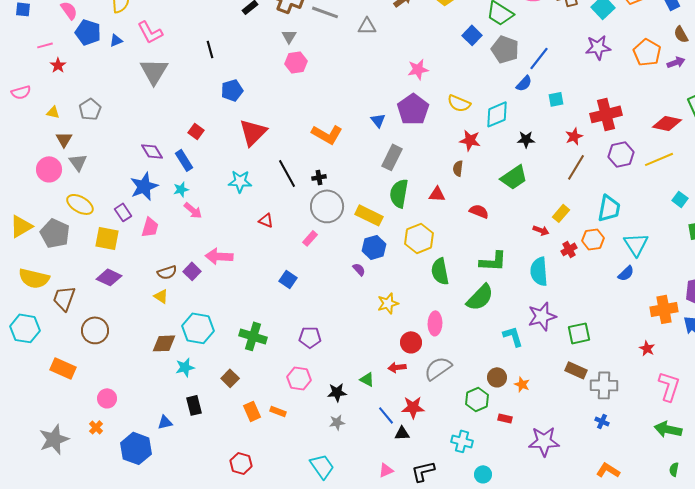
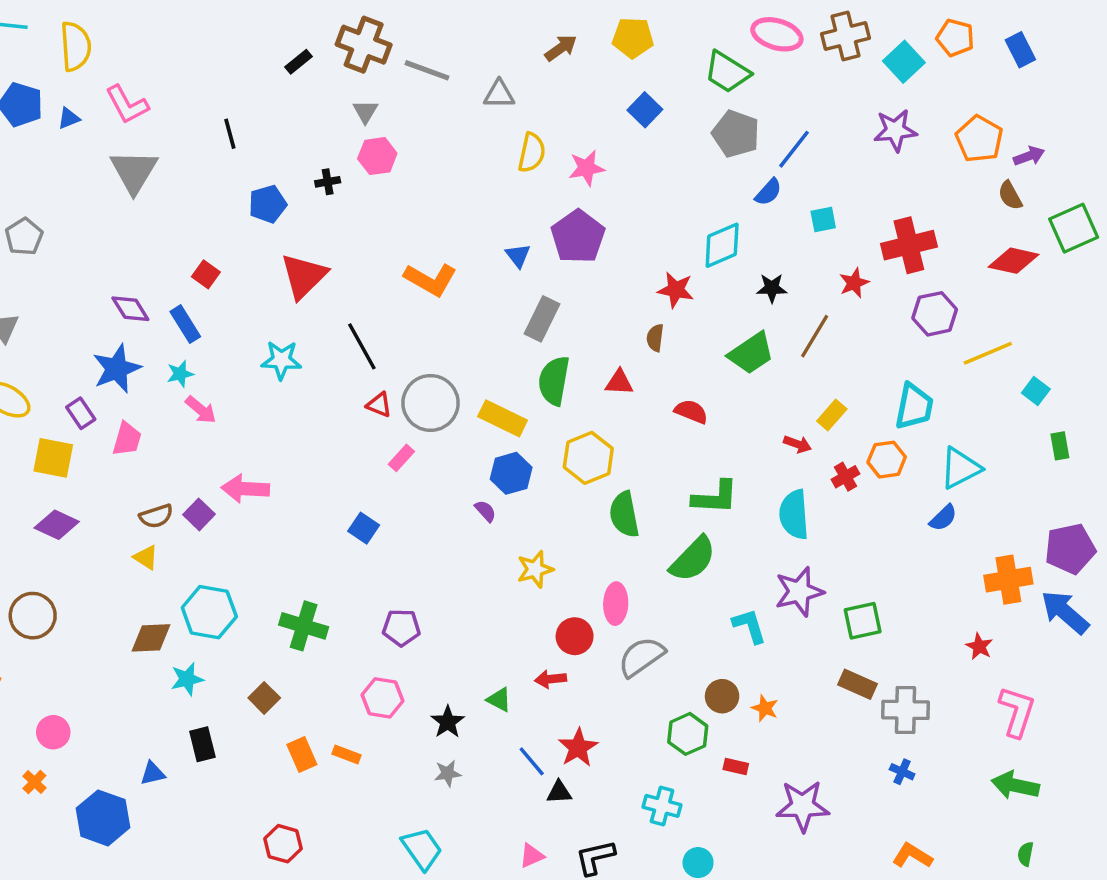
brown semicircle: (681, 34) -> (1010, 195), moved
blue square: (472, 35) -> (645, 110), moved
yellow semicircle: (459, 103) -> (532, 153), moved, turned -100
yellow line: (659, 159) -> (988, 353), moved
brown line: (576, 167) -> (815, 336), moved
black cross: (319, 177) -> (328, 182), moved
red triangle: (266, 220) -> (379, 405), moved
cyan triangle: (636, 244) -> (960, 468), turned 36
gray semicircle: (438, 368) -> (641, 657), moved
black star: (337, 392) -> (448, 722), turned -30
red star: (413, 407) -> (578, 748), turned -30

